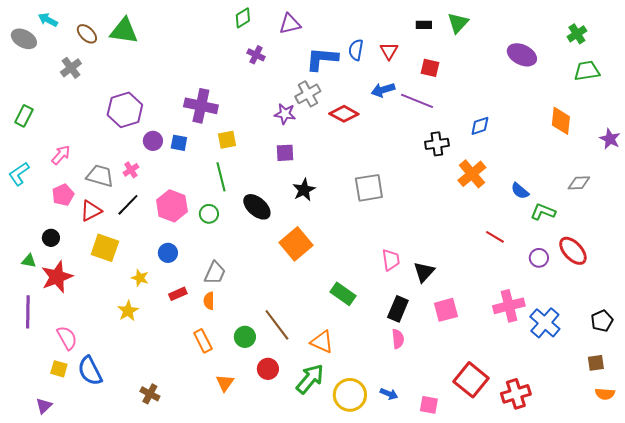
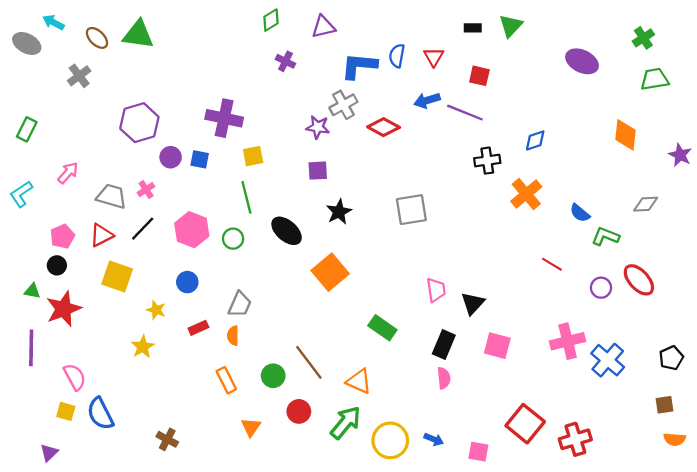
pink pentagon: (63, 195) -> (62, 236), moved
pink square: (446, 310) -> (497, 346), turned 30

